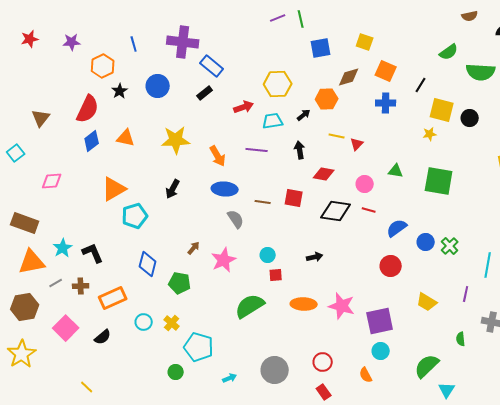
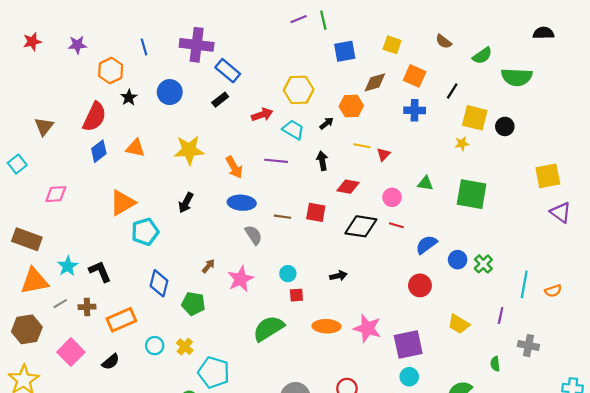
brown semicircle: (470, 16) -> (444, 42), moved, turned 49
cyan trapezoid: (273, 121) -> (293, 130), turned 40

